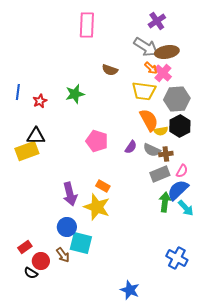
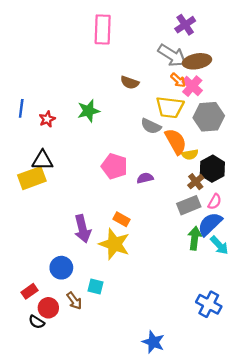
black hexagon: (180, 126) -> (212, 169), moved
purple semicircle: (131, 147) -> (145, 178), moved, turned -136
gray semicircle: (152, 150) -> (151, 126), moved
brown cross: (166, 154) -> (196, 182), turned -32
blue circle: (67, 227) -> (61, 268), moved
cyan square: (81, 243) -> (96, 287), size x0.6

